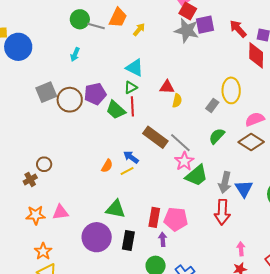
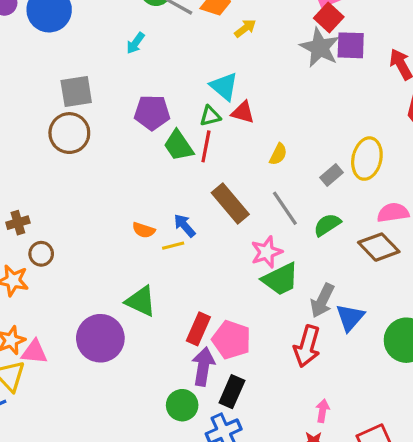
red triangle: (167, 87) -> (243, 112), moved
brown circle: (70, 100) -> (69, 133), moved
gray line: (180, 143) -> (285, 208), moved
brown circle: (44, 164) -> (41, 254), moved
orange semicircle: (107, 166) -> (144, 230), turned 64
pink triangle: (60, 212) -> (34, 352), moved
purple arrow: (163, 239) -> (203, 367), size x1.6
black rectangle: (128, 240) -> (232, 392), moved

